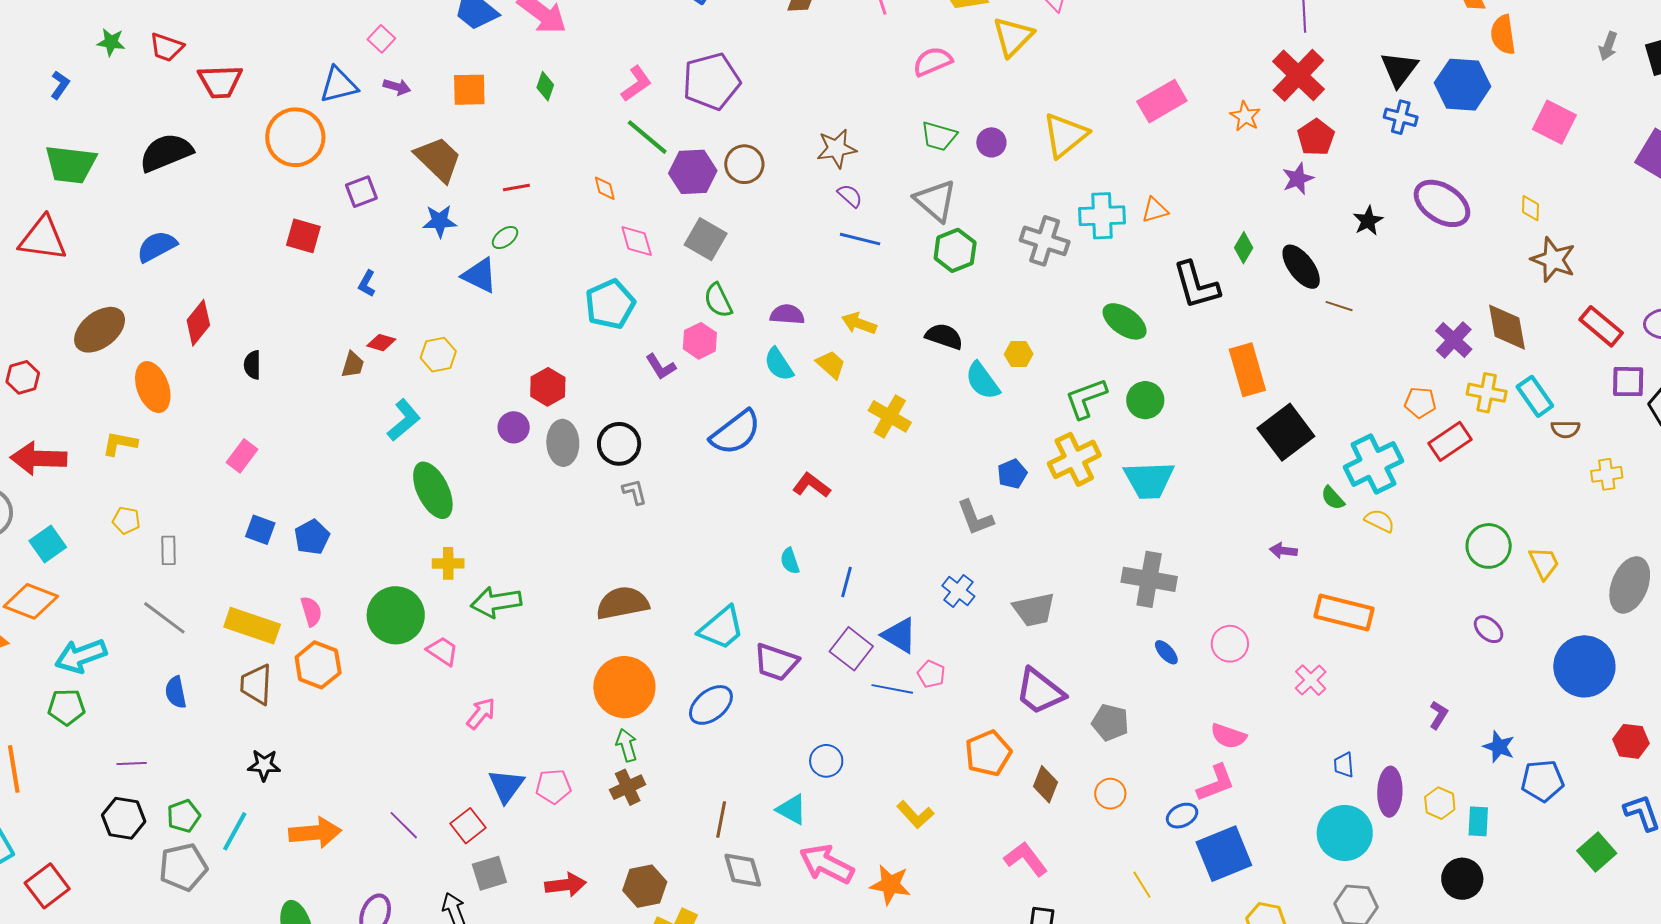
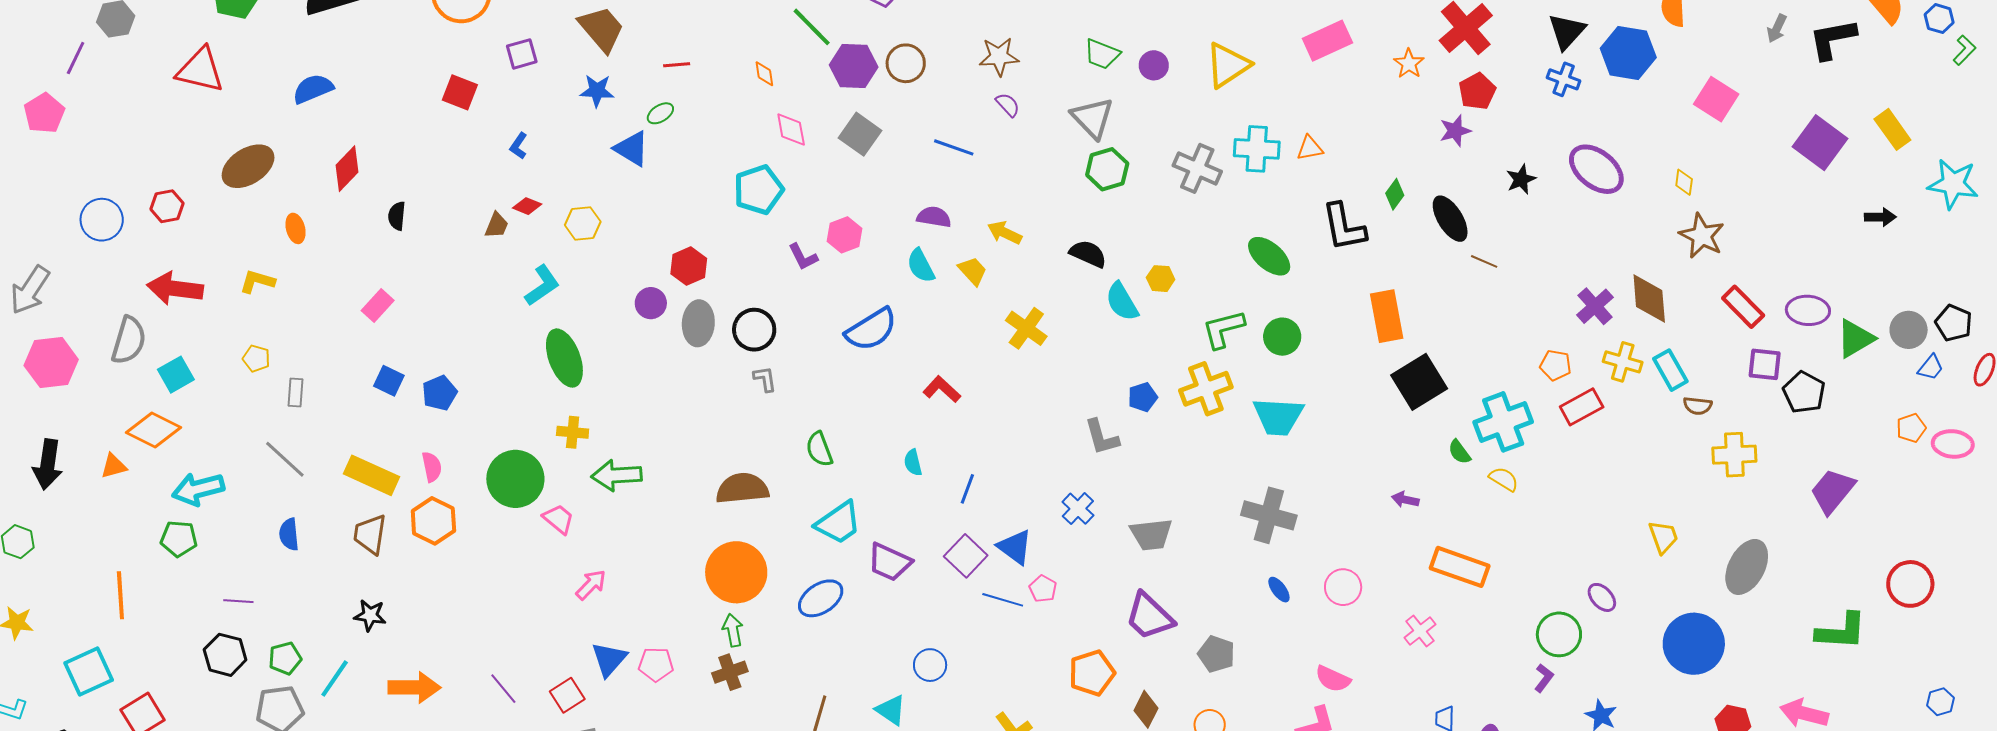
blue line: (860, 239) -> (954, 147), moved
green semicircle: (718, 300) -> (819, 449), moved
orange ellipse: (153, 387) -> (296, 228), size x0.6
yellow cross: (1607, 474) -> (1734, 455), size x1.4
green circle: (1489, 546) -> (1559, 634), moved

